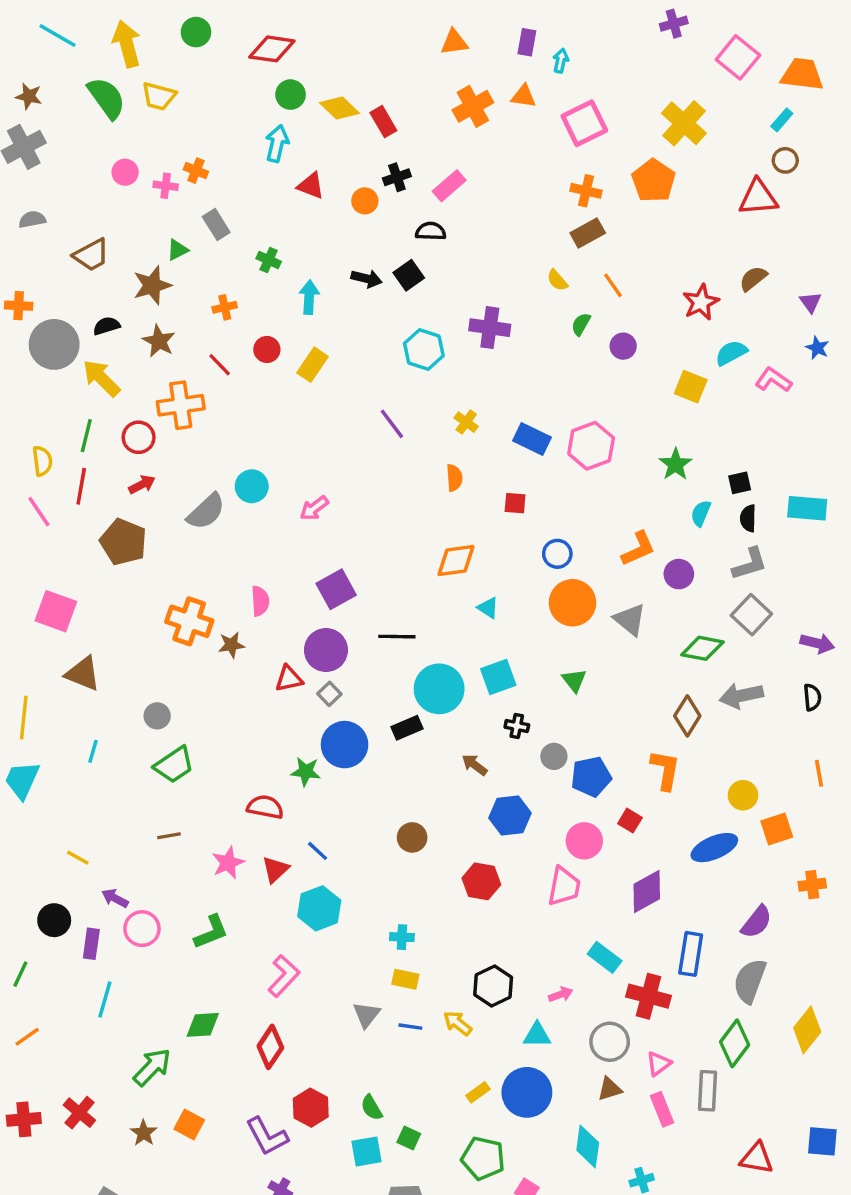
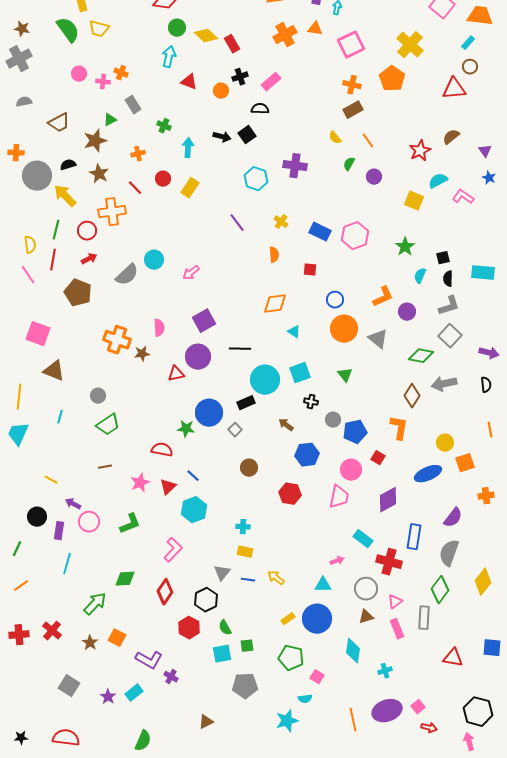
gray square: (329, 694) -> (235, 430), moved
black hexagon: (493, 986) -> (206, 600), moved
purple L-shape: (267, 1136) -> (149, 660), moved, turned -32
green square: (409, 1138) -> (247, 646), turned -32

